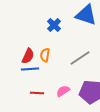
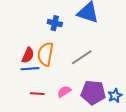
blue cross: (54, 25) -> (55, 23), turned -32
orange semicircle: (45, 55) -> (45, 54), size x1.6

